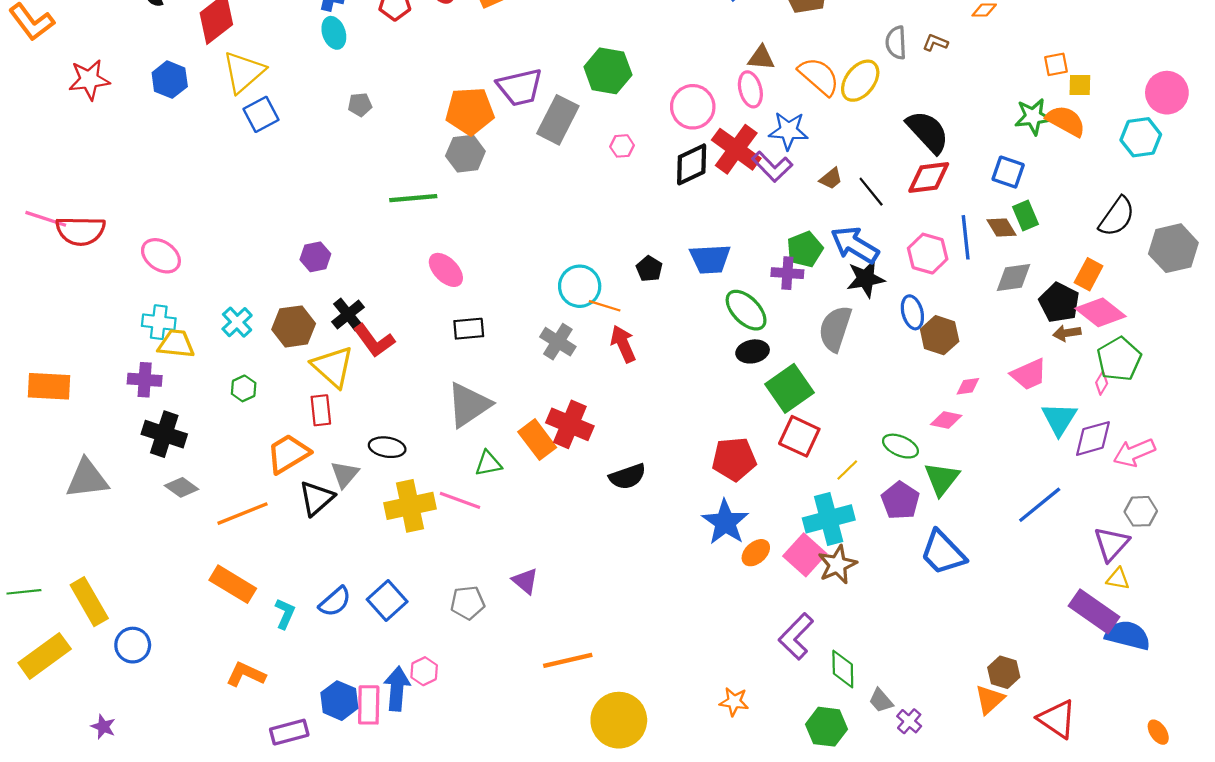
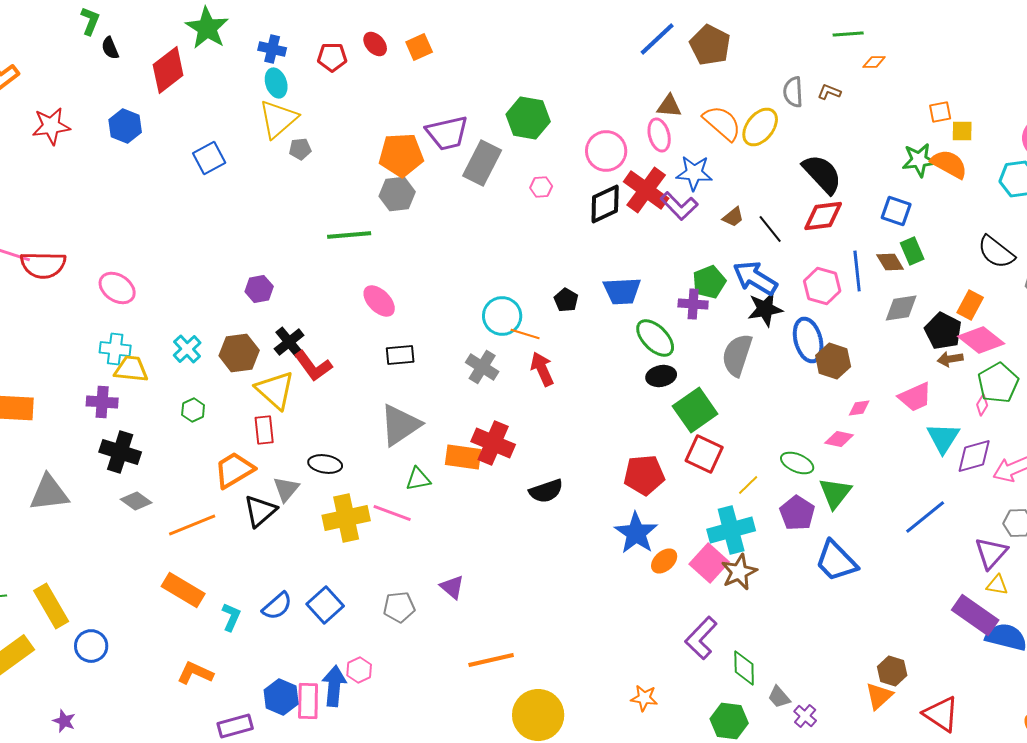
yellow triangle: (244, 72) -> (278, 119), moved
black semicircle: (1117, 217) -> (996, 252), turned 93
blue ellipse: (912, 312) -> (808, 340), size x1.4
orange rectangle: (537, 440) -> (463, 457), turned -45

